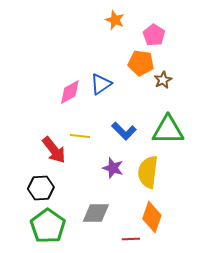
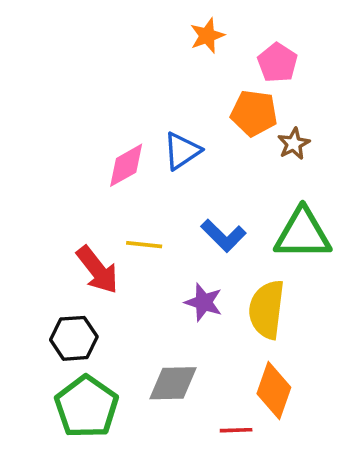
orange star: (115, 20) -> (207, 36), turned 30

